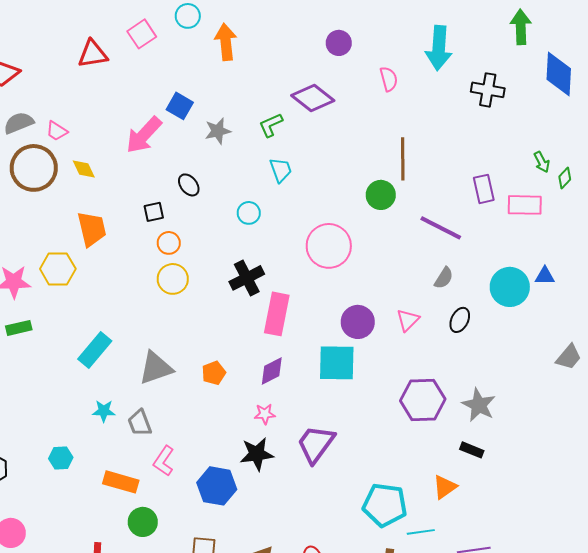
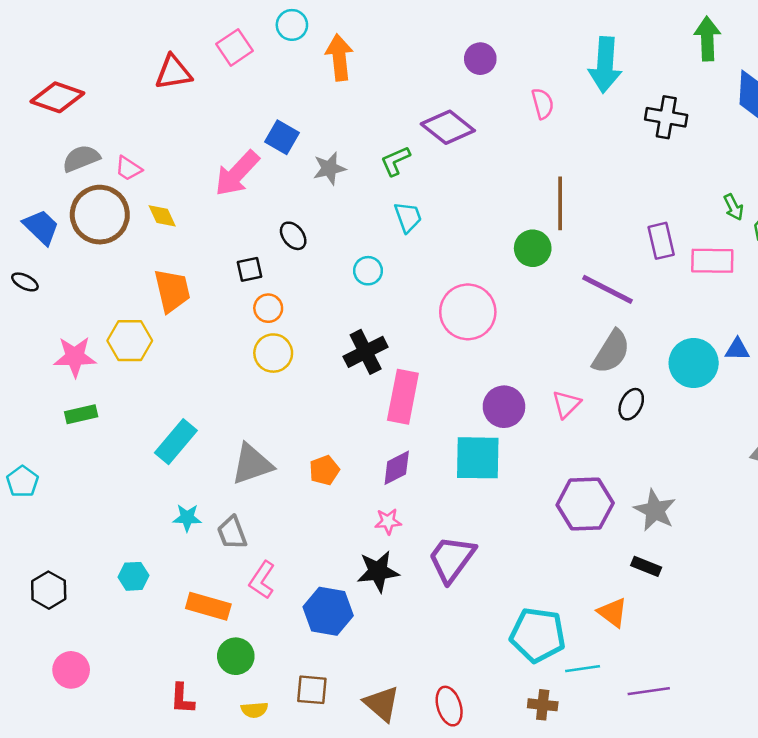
gray semicircle: (444, 278) -> (611, 352), size x1.6
orange triangle: (445, 487) -> (613, 613), turned -48

